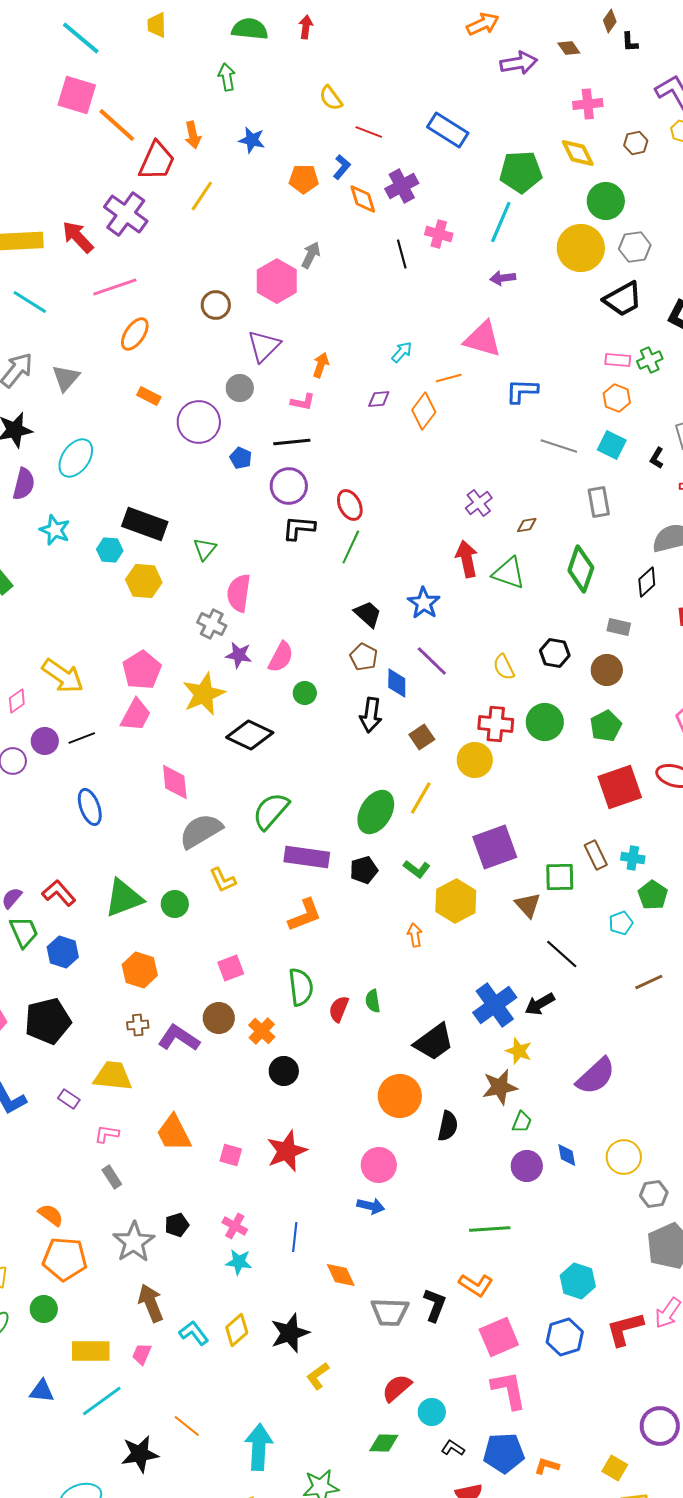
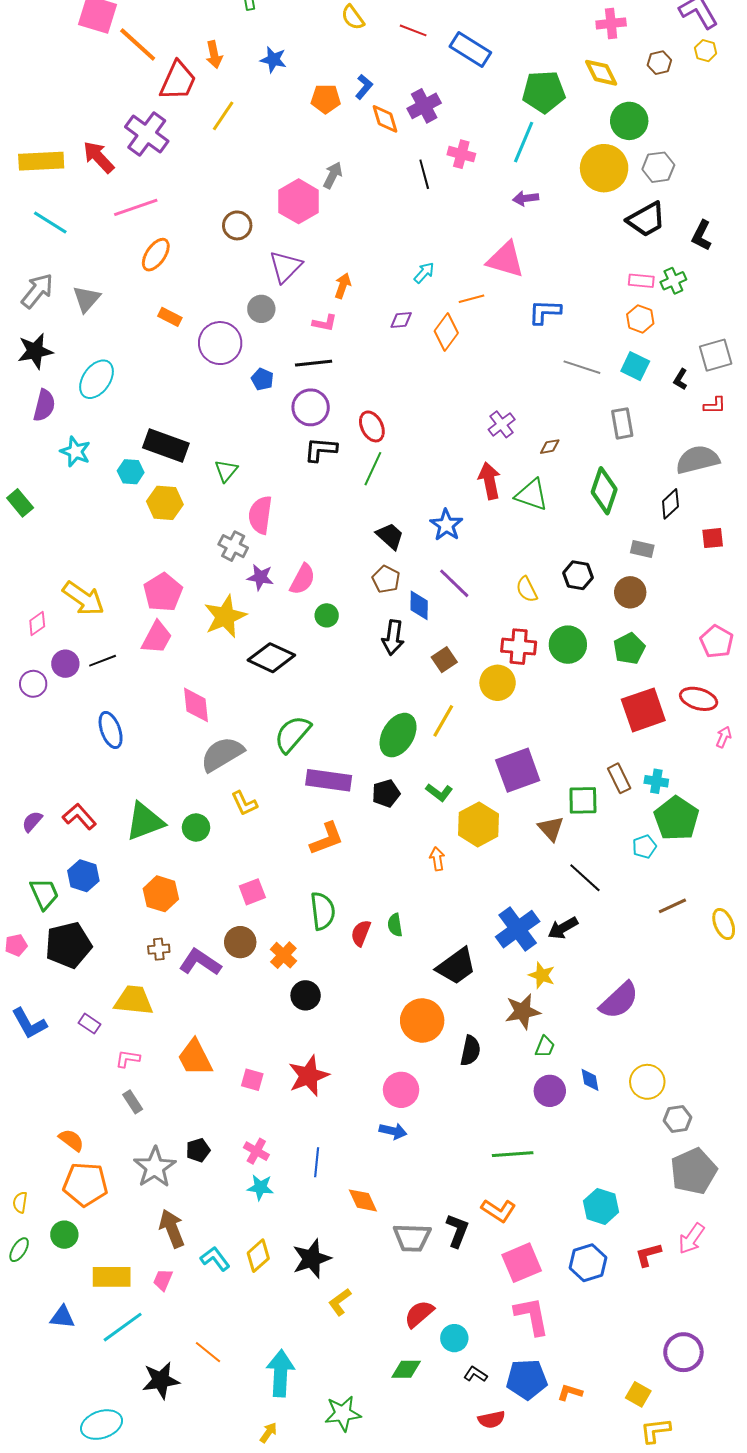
red line: (369, 132) -> (413, 30), moved
green pentagon: (653, 895) -> (676, 818), size x1.5
green trapezoid: (24, 932) -> (44, 894), moved
red L-shape: (625, 1329) -> (648, 1255), size x0.7

